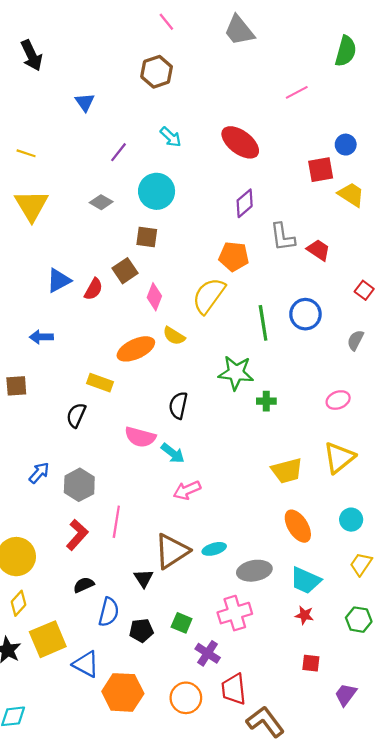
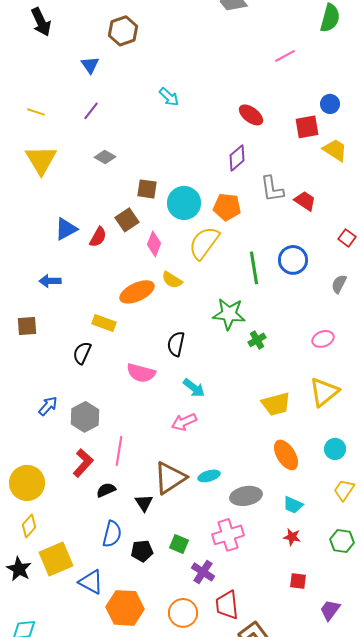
brown hexagon: (157, 72) -> (123, 31), moved
red ellipse: (240, 142) -> (251, 115), moved, size x0.7
purple line: (118, 152) -> (91, 111), moved
cyan circle: (157, 191) -> (184, 203), moved
green cross: (266, 401) -> (257, 340), turned -30
cyan arrow: (173, 453) -> (194, 388), moved
cyan trapezoid: (305, 580) -> (293, 505), size x0.7
black semicircle: (84, 585) -> (106, 490), moved

